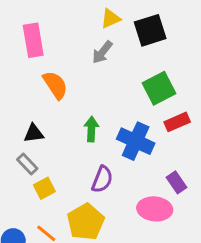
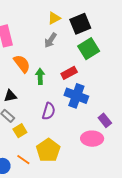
green square: (159, 88) -> (89, 49), moved
red rectangle: (177, 122) -> (69, 73), moved
green arrow: (91, 129) -> (40, 76), moved
purple semicircle: (102, 179) -> (49, 111), moved

